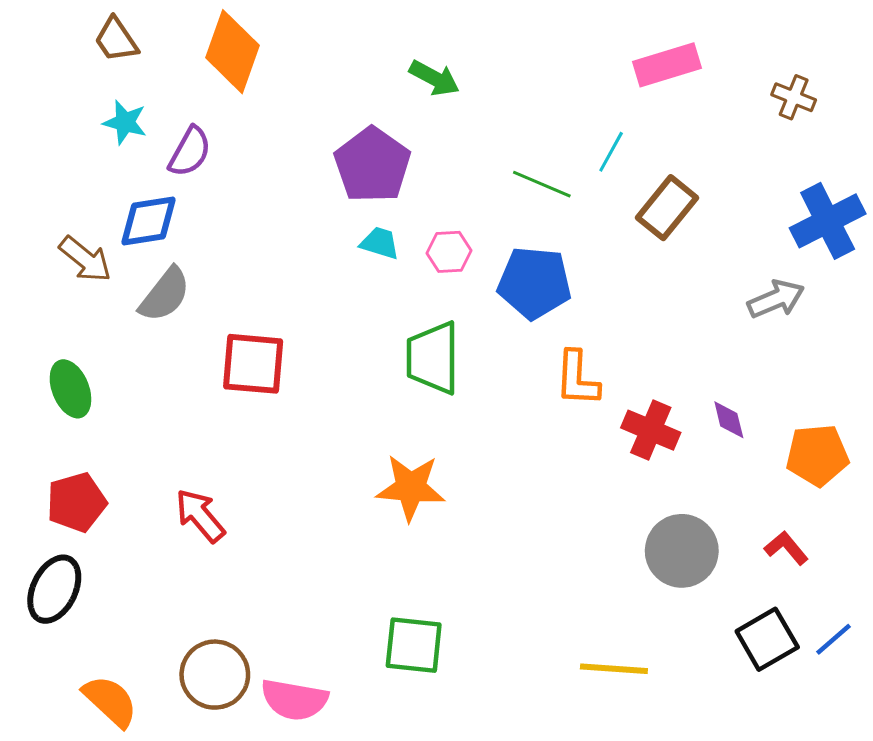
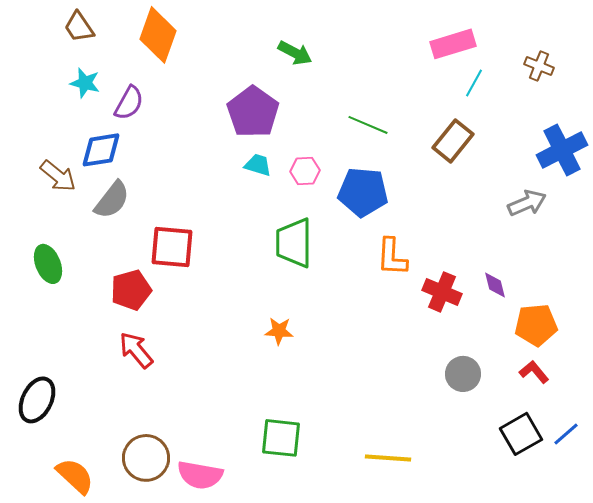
cyan line: (611, 152) -> (474, 83), moved
orange pentagon: (817, 455) -> (536, 325), moved
orange star: (411, 488) -> (279, 331), size x0.6
red pentagon: (76, 502) -> (131, 290), moved
gray circle: (682, 551) -> (463, 374), size x0.7
yellow line: (614, 669) -> (388, 458), moved

